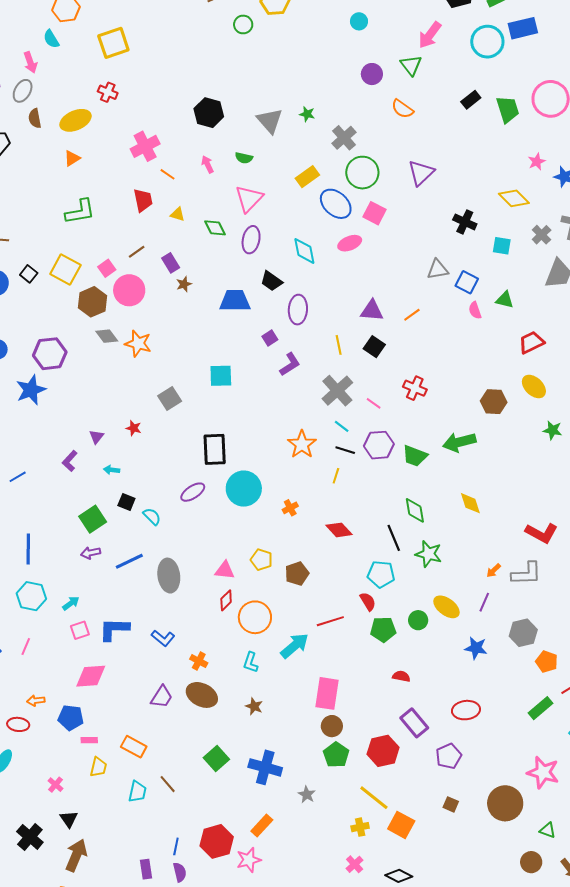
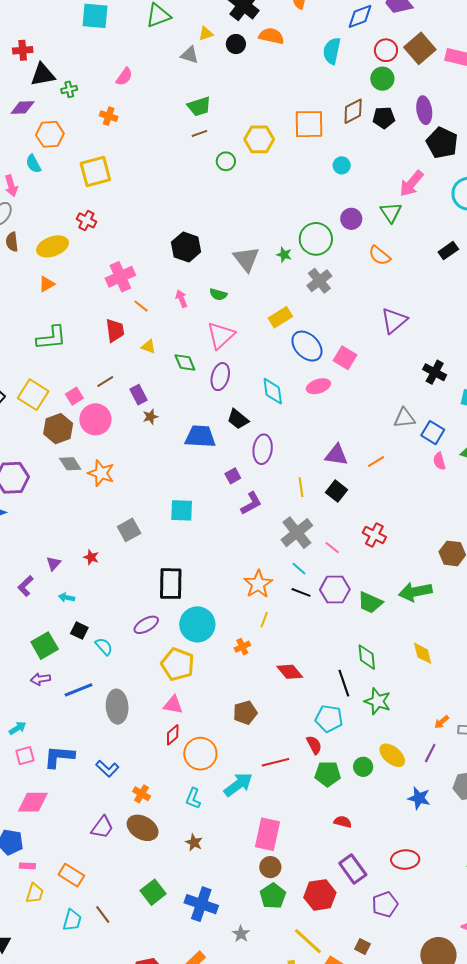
green circle: (362, 173) -> (316, 239), moved
yellow line: (336, 476) -> (264, 620), moved
yellow pentagon: (261, 560) -> (178, 664), moved, size x1.5
brown square: (451, 804) -> (362, 947), moved

